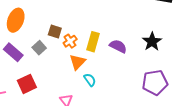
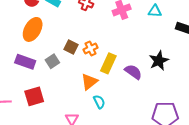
orange cross: (70, 41) -> (91, 49), moved
black star: (152, 42) -> (159, 61), moved
purple rectangle: (13, 52) -> (25, 62), turned -30

